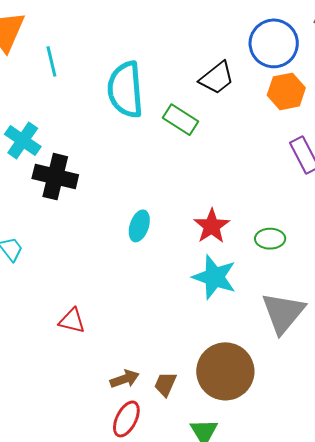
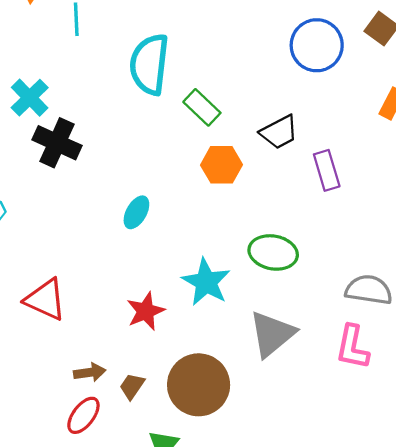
black trapezoid: (217, 78) -> (279, 132), moved
orange hexagon: (286, 91) -> (222, 165), moved
red star: (212, 226) -> (146, 311), moved
green ellipse: (270, 239) -> (273, 252), size x1.5
red triangle: (72, 321) -> (45, 300), size x1.5

